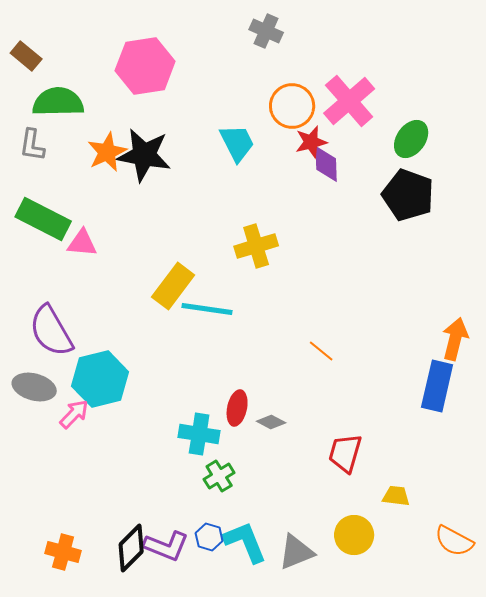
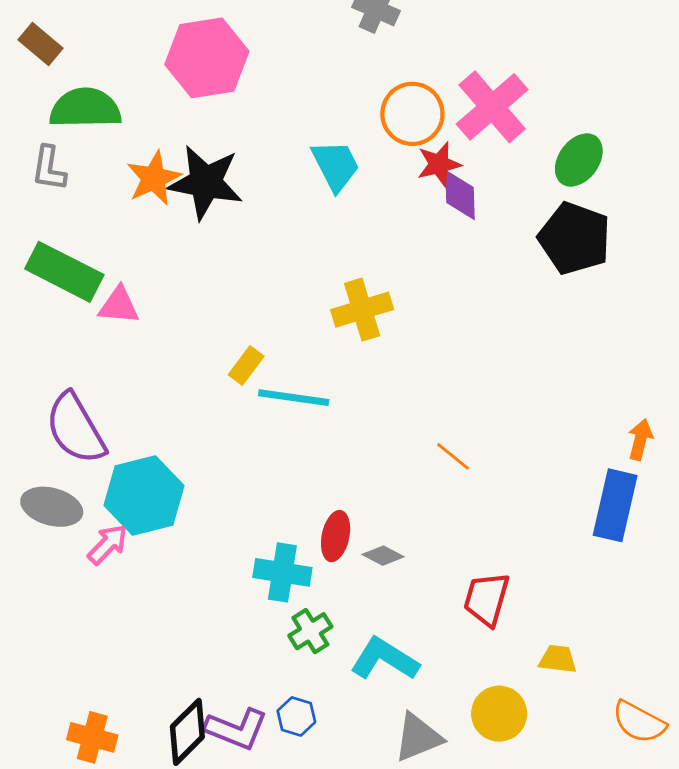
yellow rectangle: (173, 286) -> (246, 366), size x0.6
orange arrow: (455, 339) -> (640, 440), size x0.7
cyan L-shape: (245, 542) -> (384, 659), moved, turned -36

